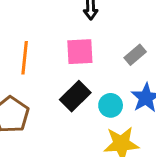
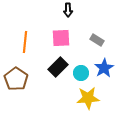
gray rectangle: (135, 55) -> (97, 40), turned 72

